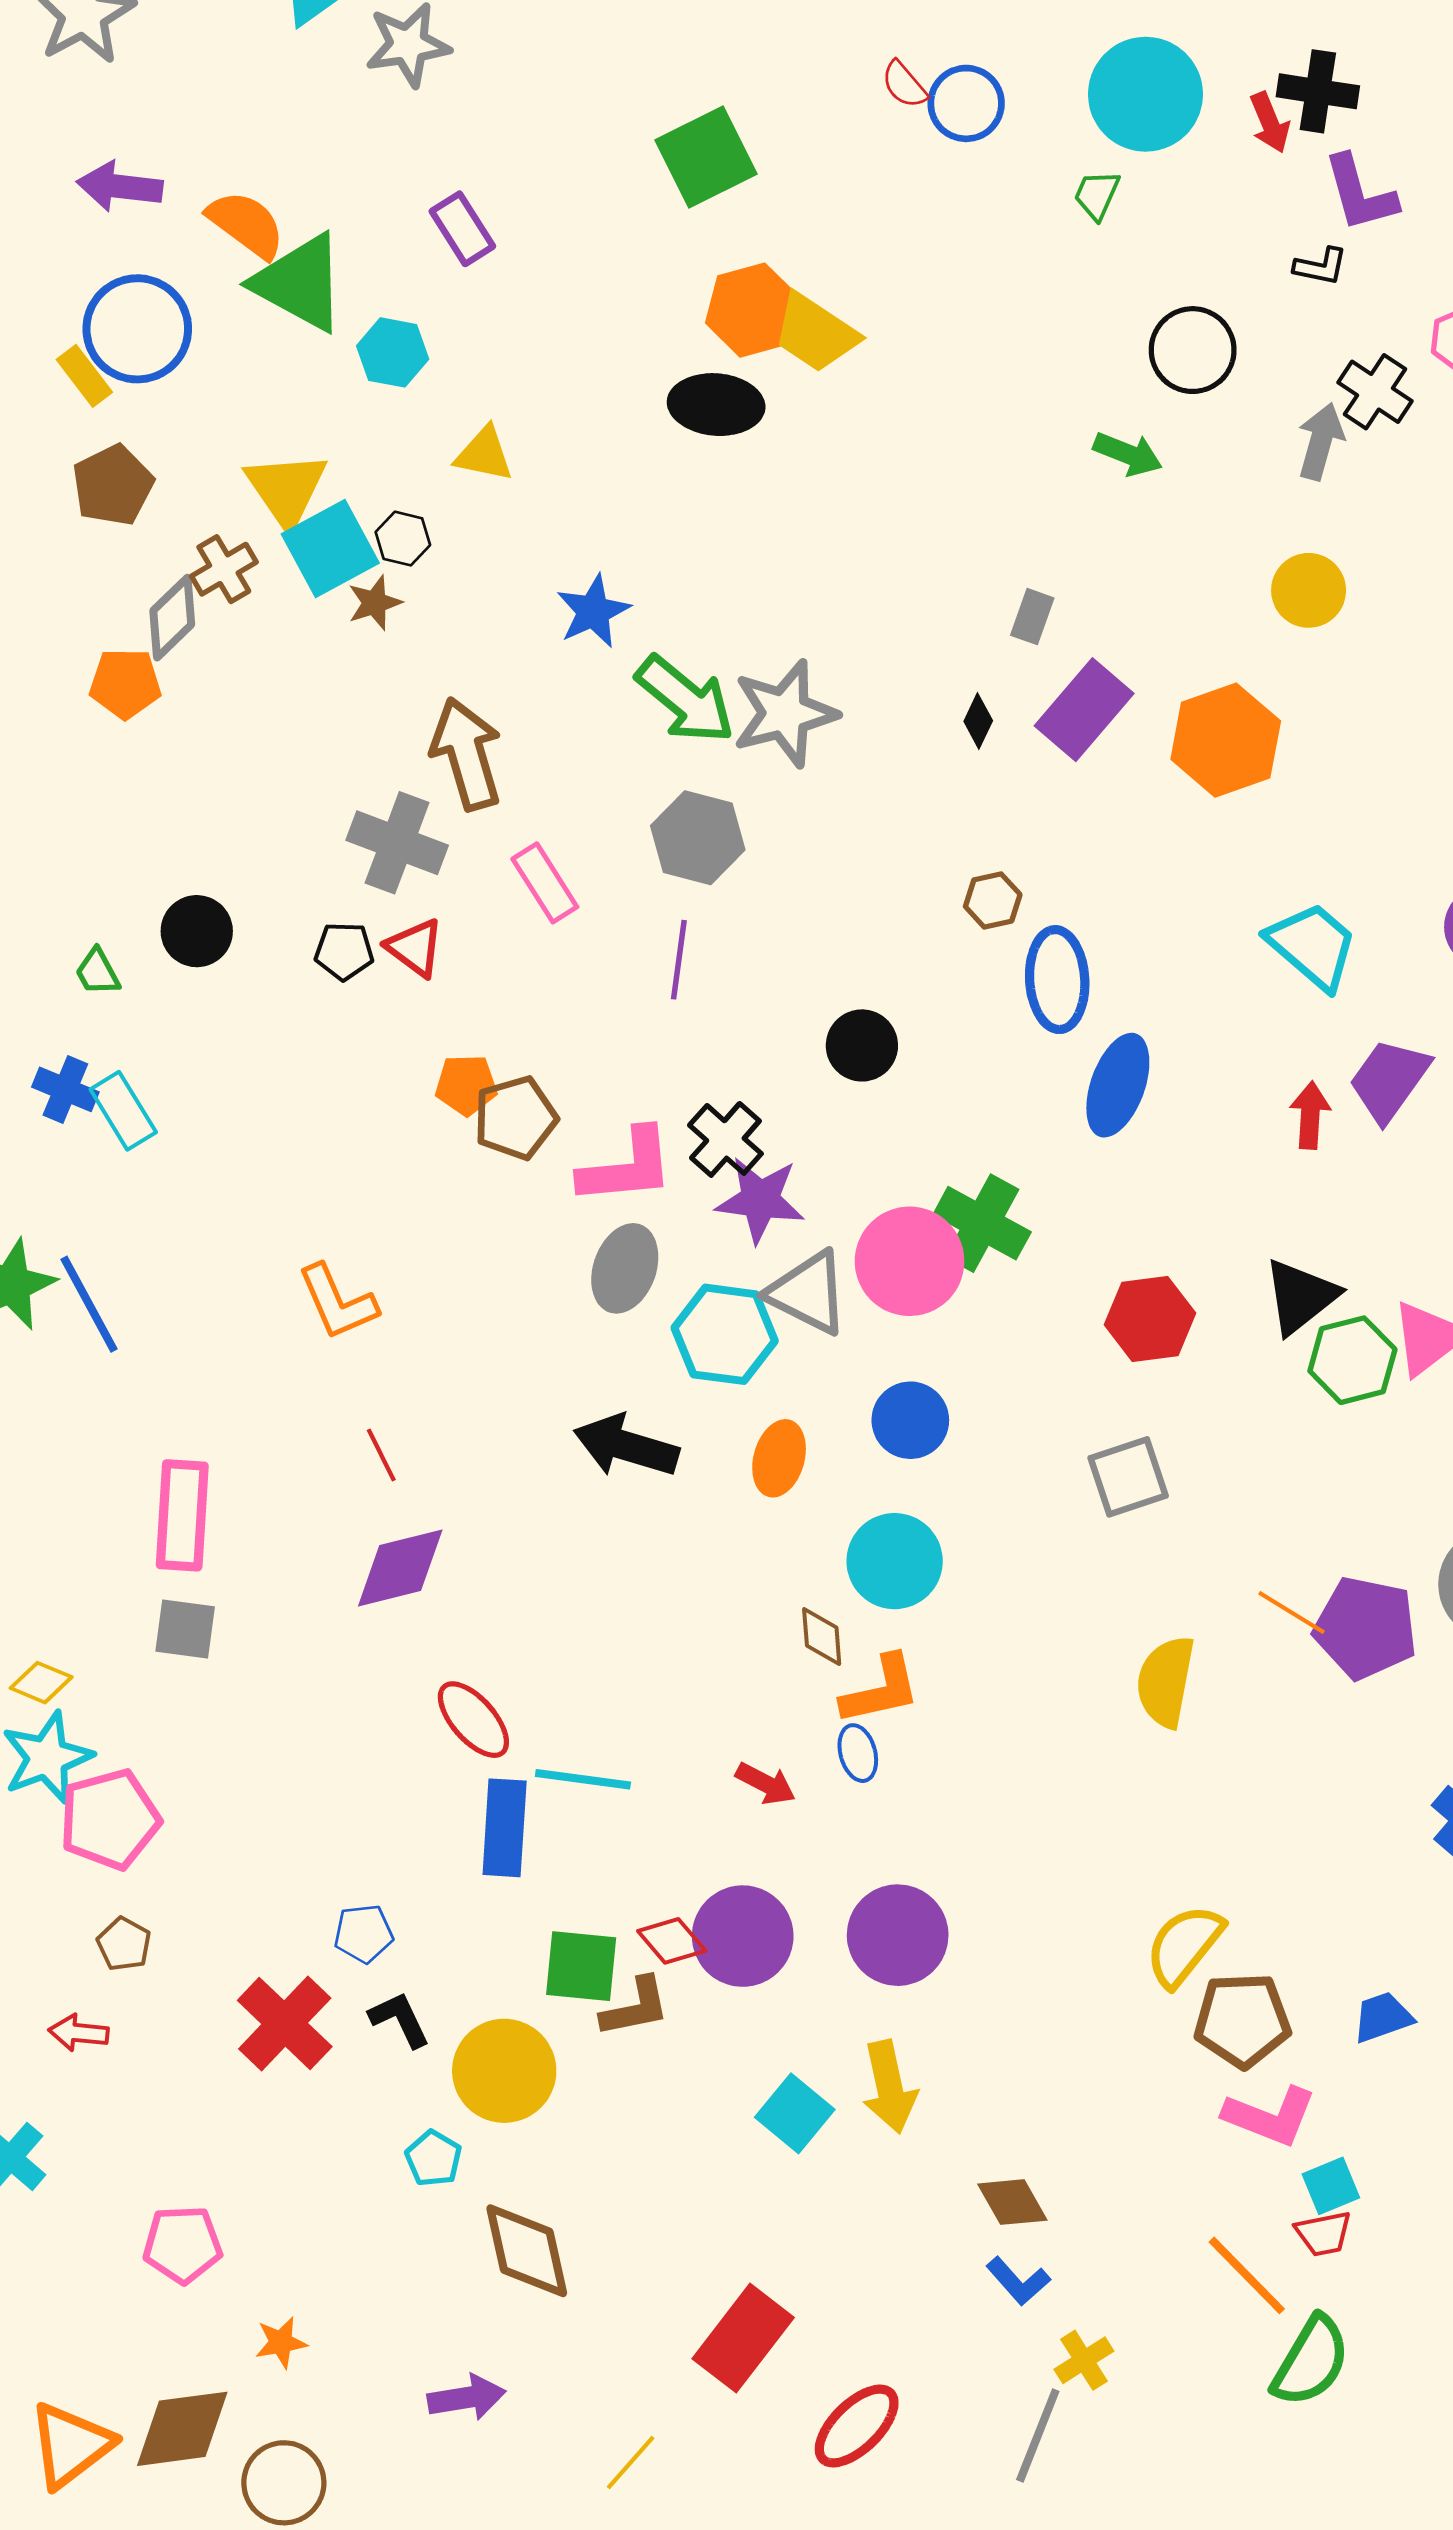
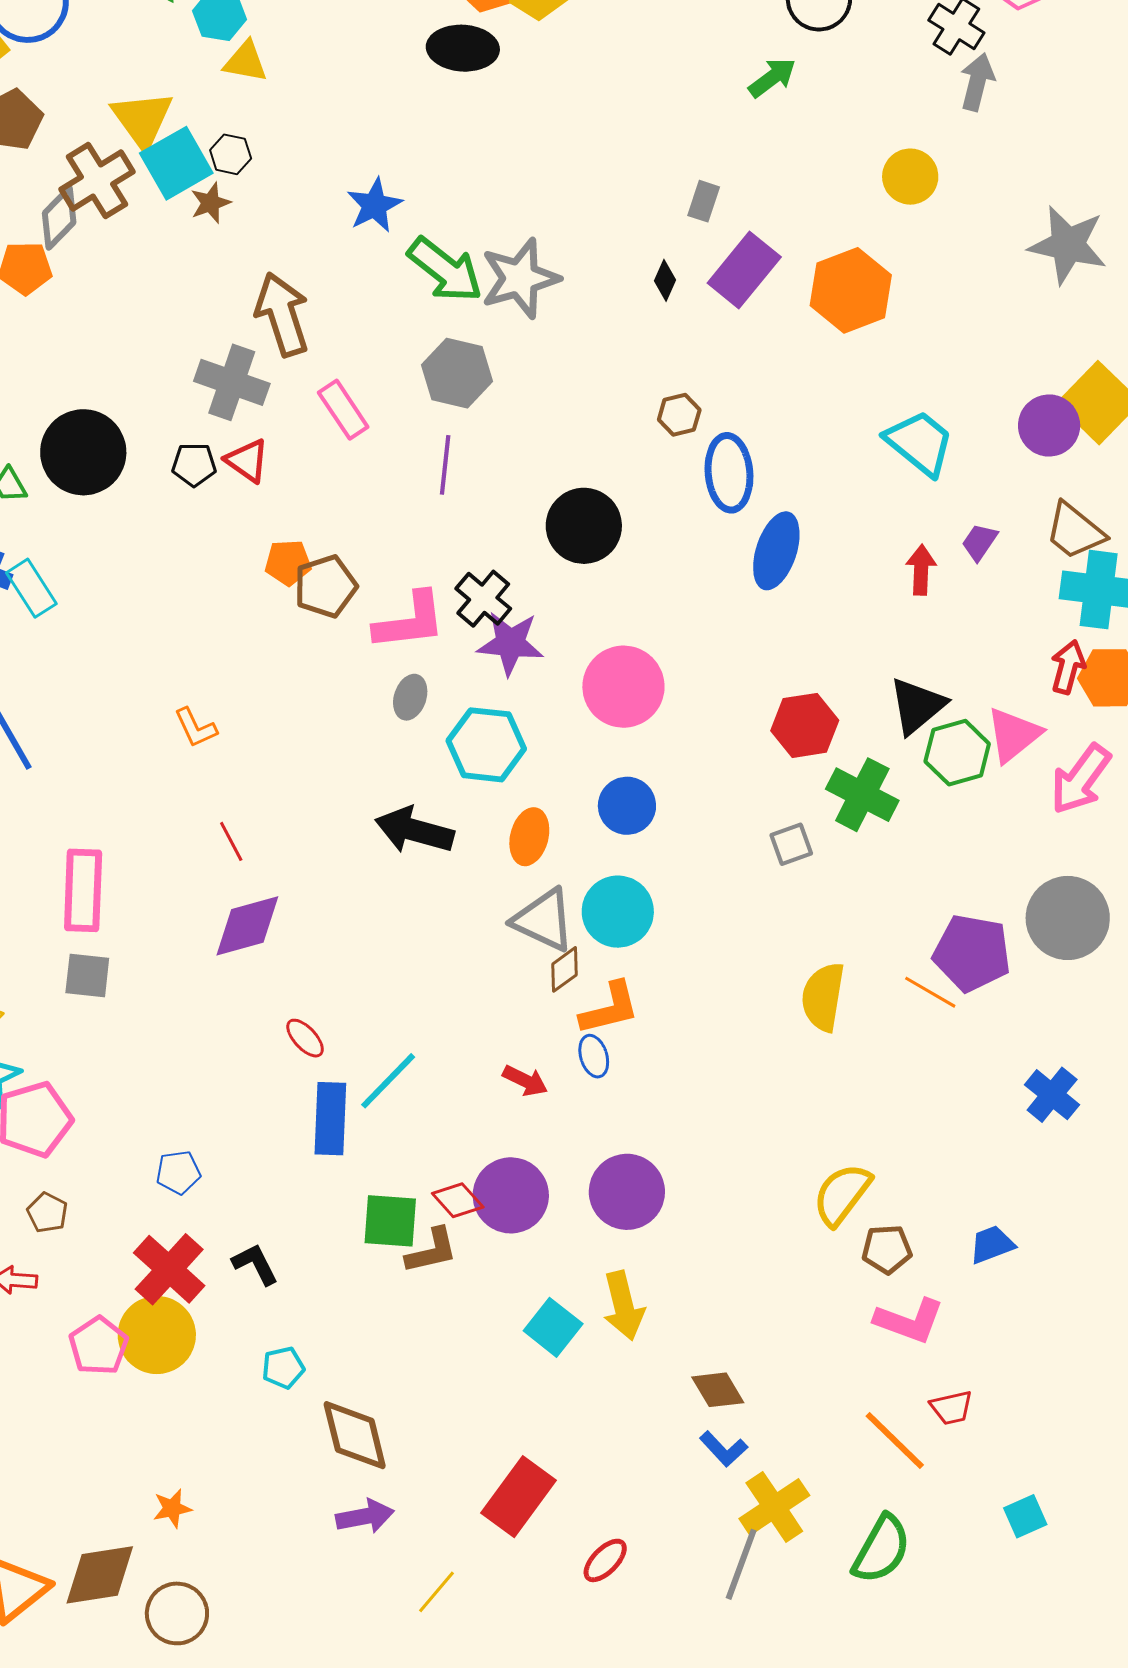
gray arrow: (1321, 441) -> (977, 82), moved
yellow triangle: (484, 454) -> (245, 62), moved
green arrow: (1128, 454) -> (772, 78), turned -57
brown cross: (224, 569) -> (97, 181), size x1.5
black circle: (197, 931) -> (83, 452), size x1.6
black circle: (862, 1045) -> (584, 526), size x1.4
purple trapezoid: (1389, 1080) -> (980, 542), size x0.6
green cross: (982, 1223) -> (862, 795), moved
gray ellipse: (625, 1268) -> (410, 697), size x0.7
gray triangle: (808, 1293) -> (544, 920), moved
orange L-shape: (337, 1302) -> (196, 728), size x0.7
gray square: (1128, 1477) -> (791, 844), size x0.7
orange line: (1292, 1612) -> (930, 992), moved
brown diamond: (822, 1637) -> (565, 969), turned 60
red ellipse: (473, 1720) -> (305, 1038), size x0.7
cyan line: (583, 1779) -> (388, 1081), turned -52
blue pentagon: (364, 1934) -> (178, 1172), moved
brown pentagon: (1242, 2020) -> (887, 1249), size x0.7
yellow circle: (504, 2071) -> (157, 1335), moved
cyan pentagon: (433, 2158) -> (283, 1368), turned 30
cyan square: (1331, 2186) -> (1025, 1516), moved
pink pentagon: (183, 2244) -> (99, 1346), moved, turned -30
yellow cross: (1084, 2360) -> (774, 1507), size x1.6
green semicircle: (1311, 2361) -> (881, 1549), moved
purple arrow: (467, 2398) -> (365, 1516), moved
red ellipse: (857, 2426) -> (605, 1560), size x0.7

